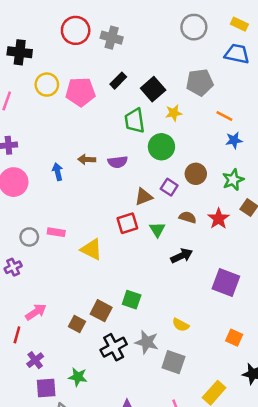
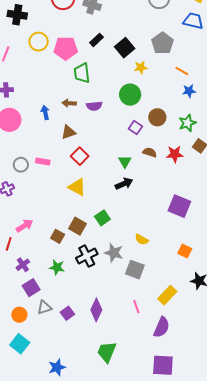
gray pentagon: (200, 82) -> (163, 43), turned -30
green trapezoid: (135, 121) -> (82, 73), moved
brown triangle: (144, 197) -> (68, 132), moved
red star: (218, 219) -> (175, 154), turned 30
red square: (127, 223) -> (80, 156), moved, turned -30
yellow triangle: (91, 249) -> (77, 187), moved
black arrow: (182, 256) -> (124, 184), moved
green square: (132, 300) -> (102, 218), turned 35
green star: (78, 377) -> (57, 267), moved
purple square: (46, 388) -> (31, 288), turned -30

